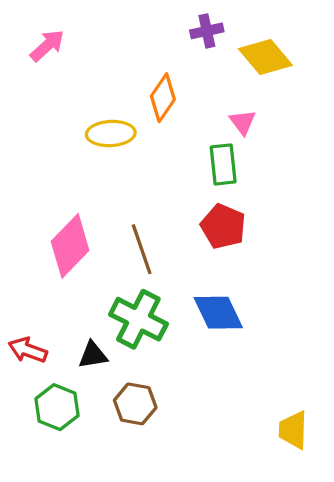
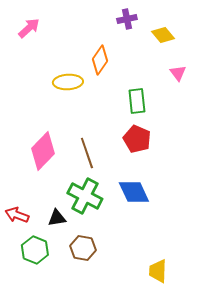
yellow diamond: (265, 57) -> (163, 35), size x0.7
pink triangle: (243, 122) -> (178, 73), moved
yellow trapezoid: (293, 430) -> (158, 271), moved

